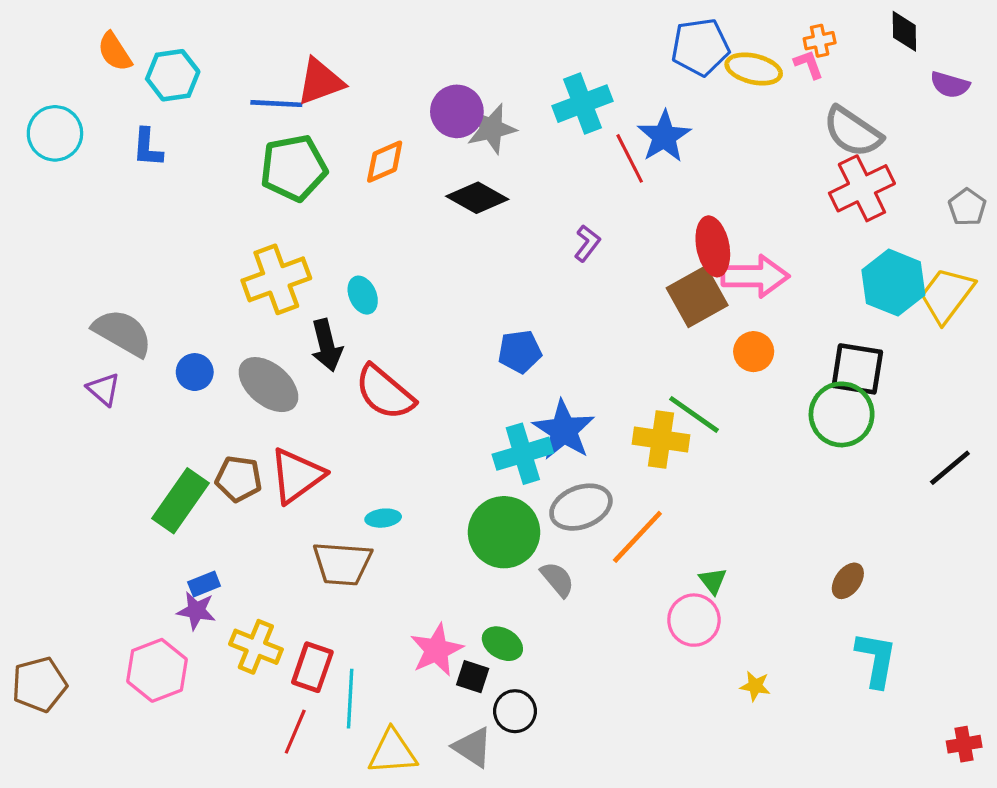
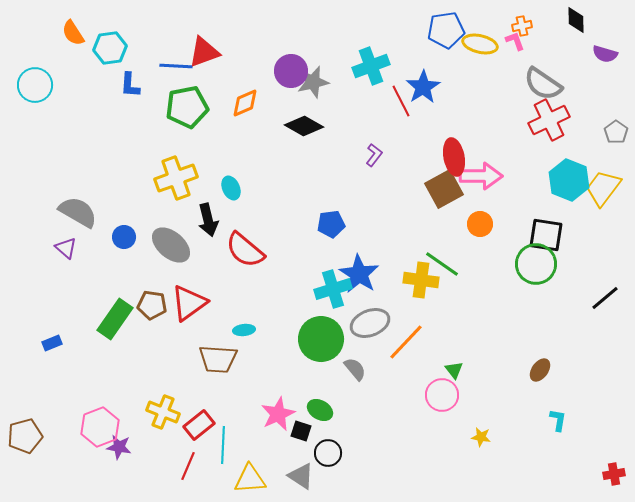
blue L-shape: (148, 147) -> (130, 85), moved
blue rectangle: (204, 584) -> (52, 343), moved
purple star: (196, 611) -> (119, 447), moved
cyan L-shape: (876, 659) -> (558, 420), size x0.6
red rectangle: (312, 667) -> (199, 425), turned 32

